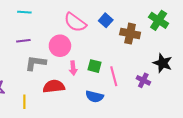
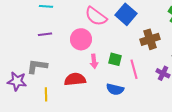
blue square: (106, 20) -> (126, 14), size x1.5
brown cross: (130, 34) -> (150, 39), moved, turned -30
gray L-shape: (36, 63) -> (37, 66), moved

